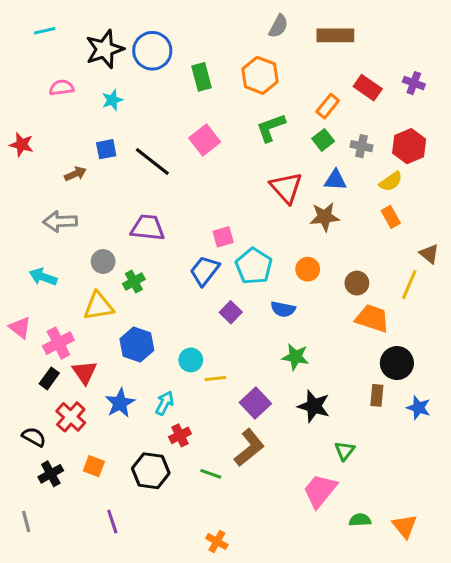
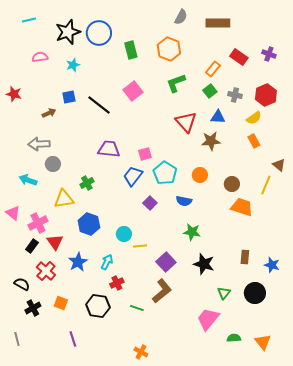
purple trapezoid: (148, 228) -> (109, 149), moved
gray circle: (103, 262) -> (53, 164), moved
black circle: (397, 363) -> (255, 293), moved

